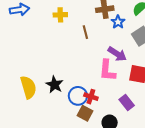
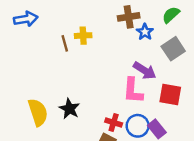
yellow cross: (60, 15) -> (83, 36), moved
brown line: (85, 32) -> (65, 43), moved
blue circle: (78, 96) -> (138, 126), moved

